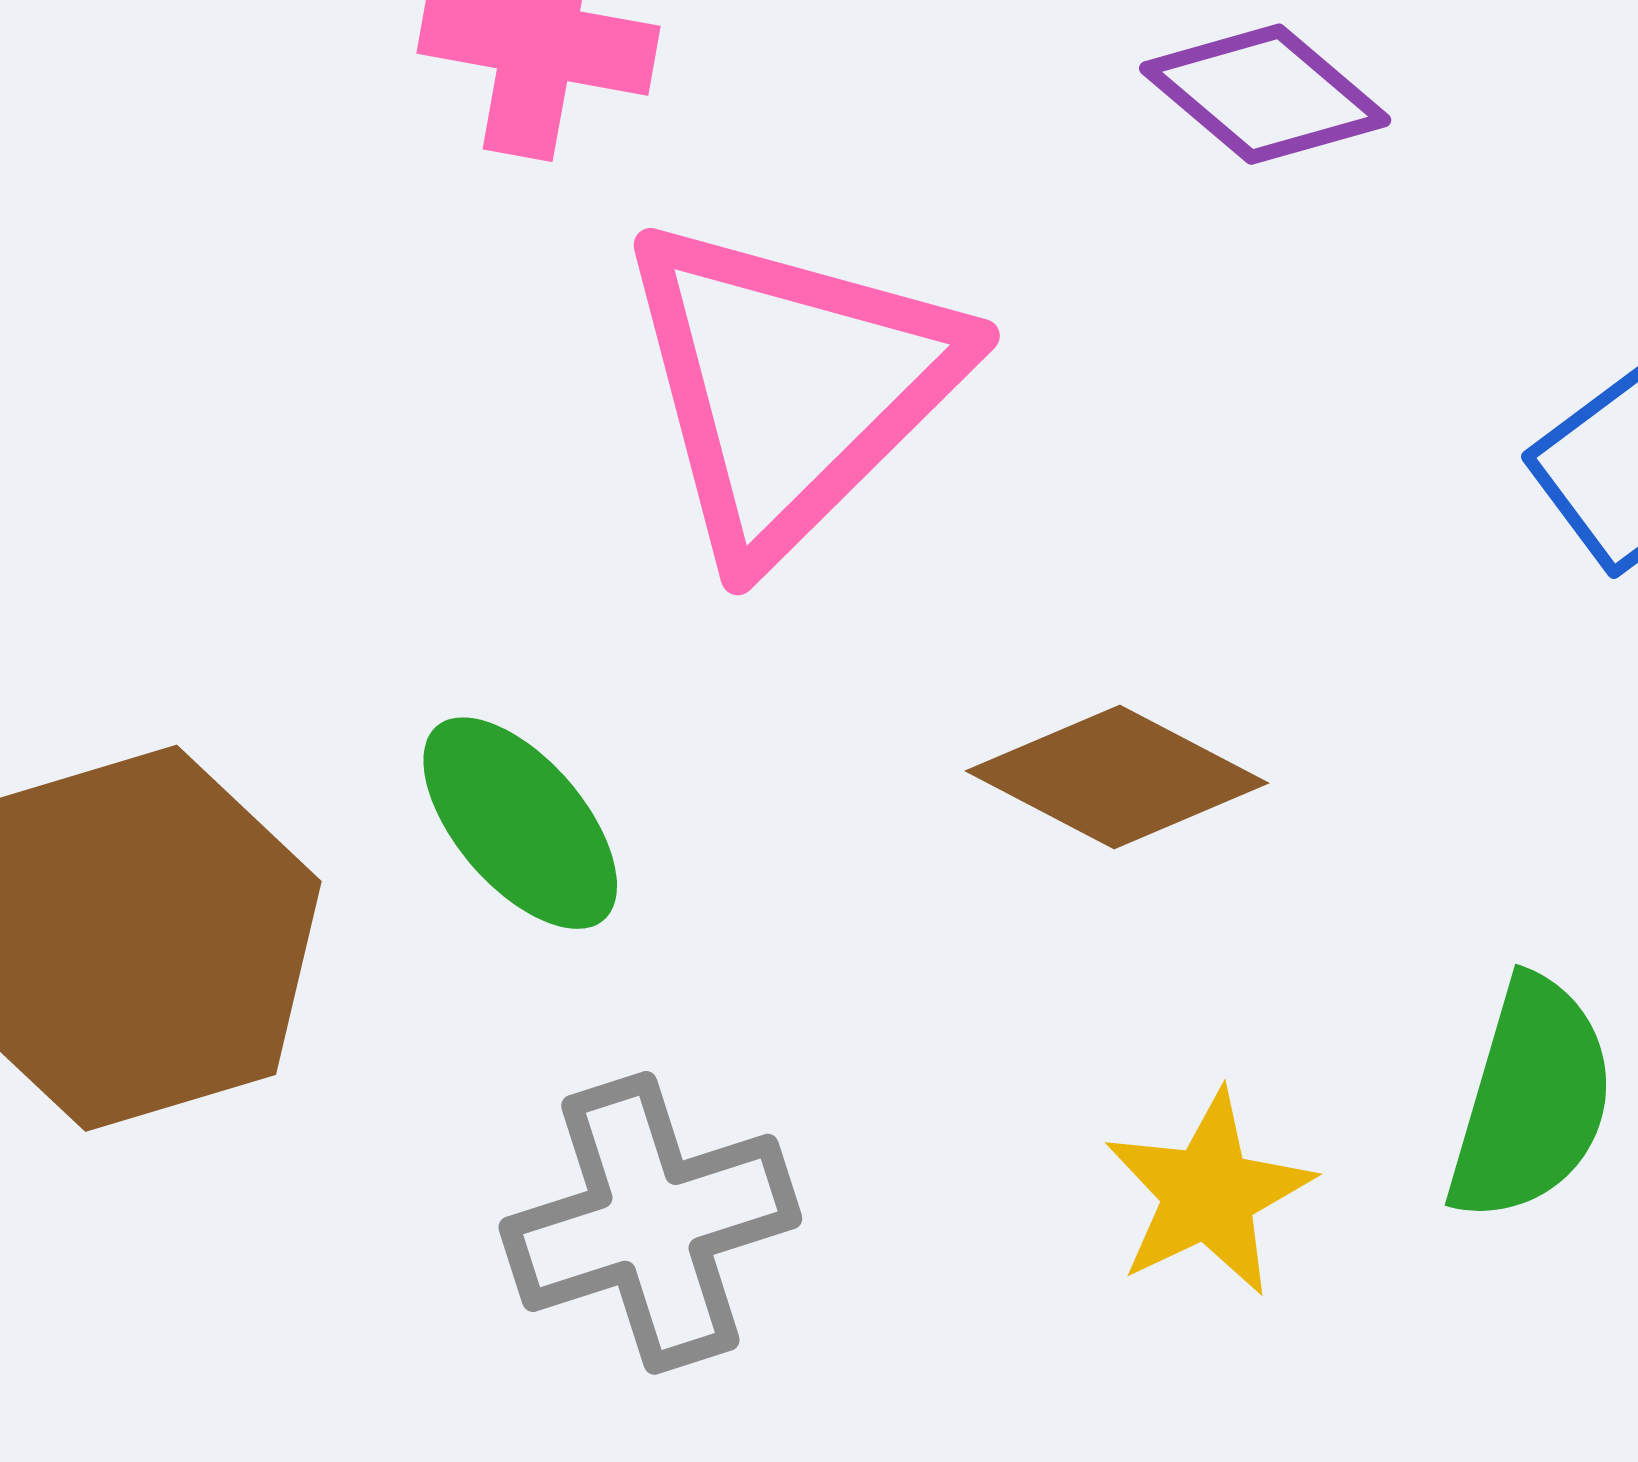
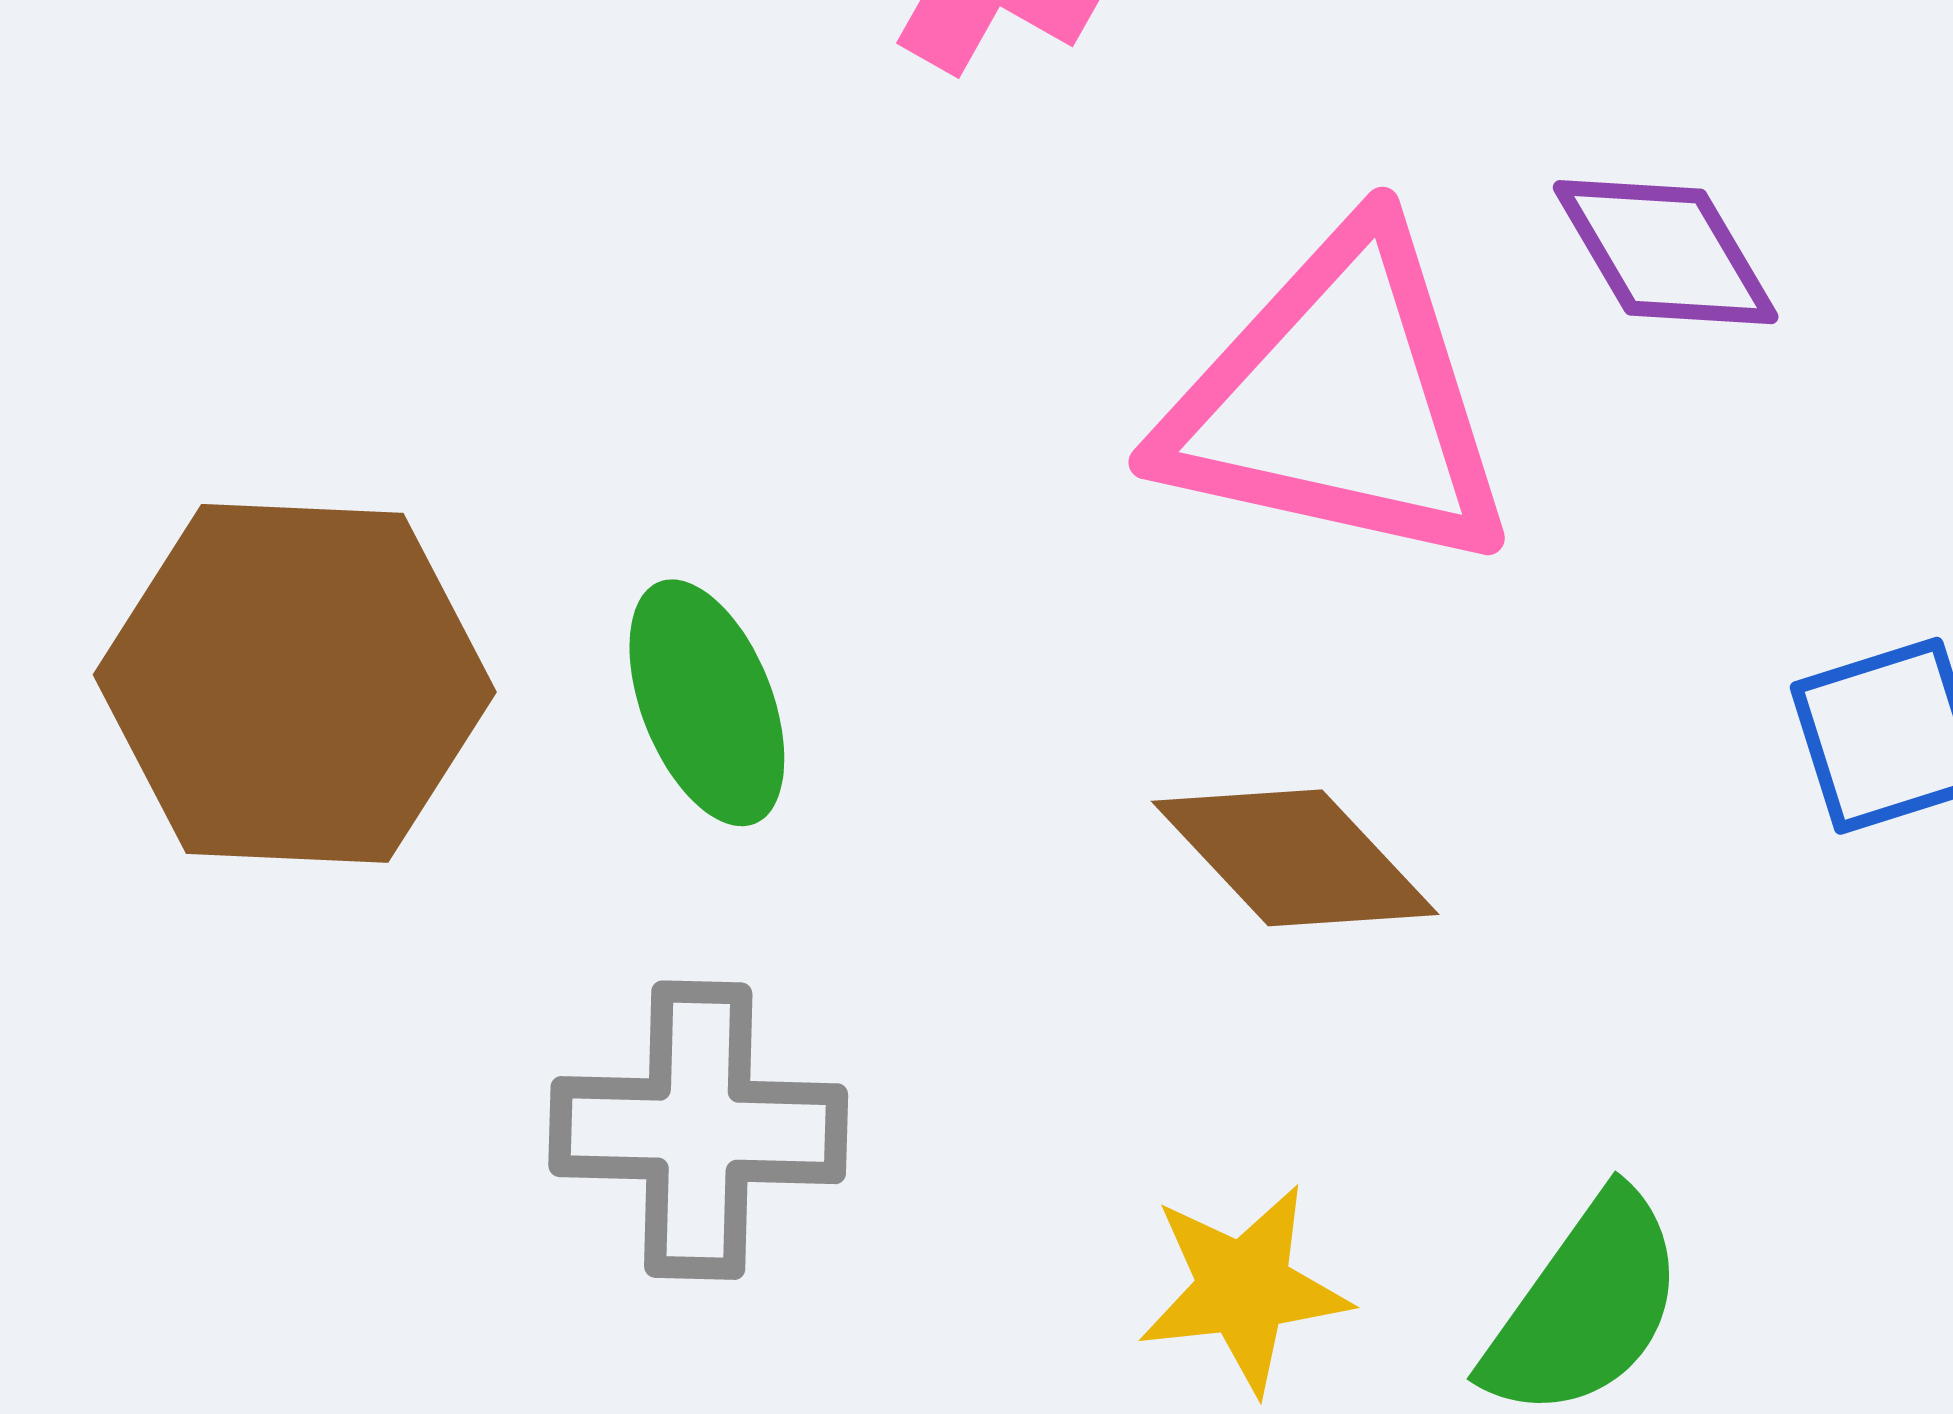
pink triangle: (790, 386) -> (1339, 401), moved, turned 38

